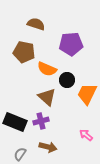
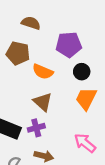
black circle: (67, 80) -> (82, 72), moved
pink arrow: (86, 135) -> (85, 143), size x1.5

